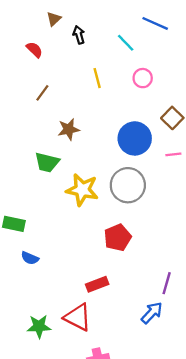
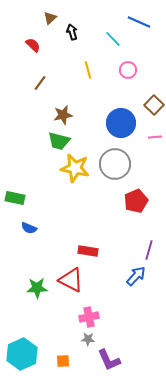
green trapezoid: (47, 162) -> (59, 141), moved
red pentagon: (118, 238) -> (136, 201), moved
red rectangle: (97, 284) -> (88, 251), turned 30

